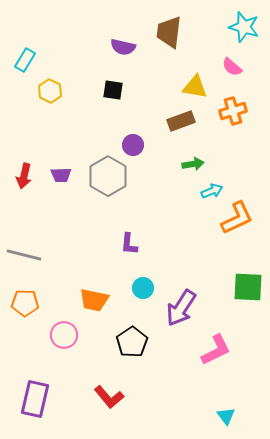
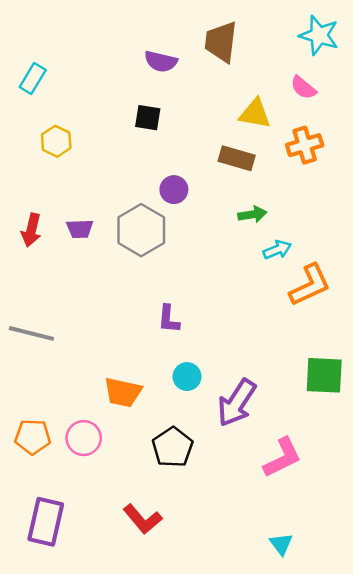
yellow hexagon: (50, 91) -> (56, 141), moved
brown rectangle: (181, 121) -> (237, 158), turned 36
orange pentagon: (25, 303) -> (33, 437), moved
cyan triangle: (226, 416) -> (281, 544), moved

